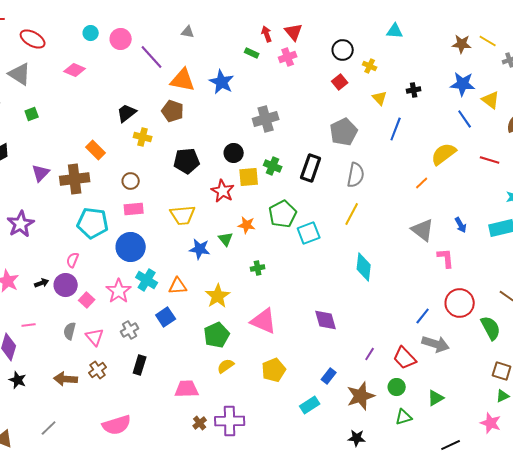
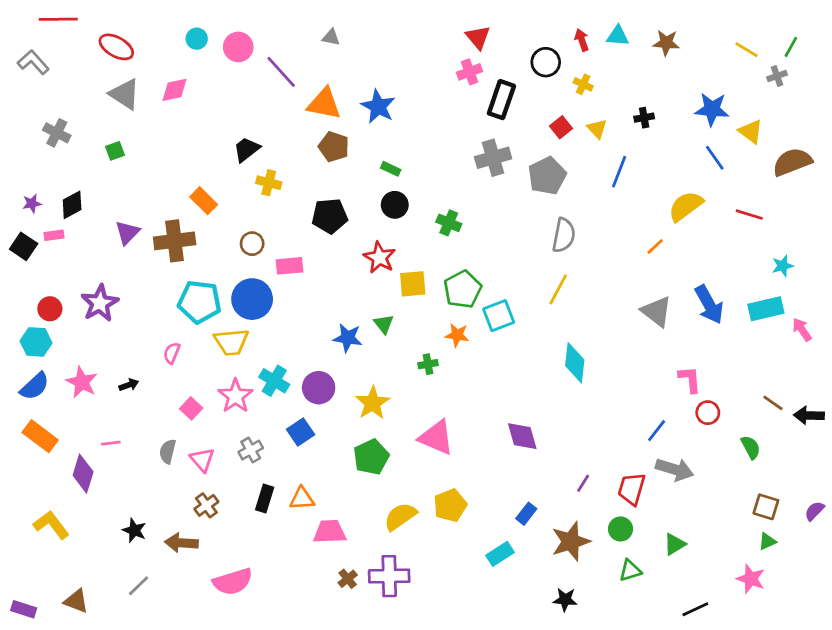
red arrow: (267, 34) -> (582, 40), moved
brown star: (462, 44) -> (666, 43), moved
green rectangle: (252, 53) -> (391, 169), moved
pink diamond: (75, 70) -> (175, 90), turned -35
gray triangle: (20, 74) -> (125, 94), moved
red square: (340, 82) -> (561, 127), moved
brown pentagon: (173, 111) -> (334, 147), moved
gray cross: (266, 119) -> (493, 158), moved
black rectangle: (311, 168) -> (501, 100), moved
yellow square: (249, 177) -> (413, 284), moved
pink rectangle: (134, 209) -> (289, 266), moved
yellow trapezoid: (183, 215) -> (231, 342), moved
orange star: (247, 225) -> (457, 335), moved
blue arrow: (461, 225) -> (709, 305), size x1.8
blue circle: (131, 247) -> (252, 299), moved
pink L-shape: (446, 258) -> (690, 379), moved
purple circle: (66, 285) -> (319, 388), moved
orange triangle: (178, 286) -> (302, 498), moved
red circle: (460, 303) -> (708, 413), size x0.6
green semicircle: (491, 328) -> (751, 447), size x0.7
red trapezoid: (405, 358) -> (632, 489), turned 60
yellow semicircle: (226, 366) -> (400, 516), moved, size x1.4
brown arrow: (66, 379) -> (181, 543), moved
black star: (18, 380) -> (134, 530), moved

